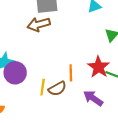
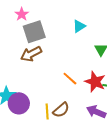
orange line: (71, 73) -> (70, 79), moved, turned -35

